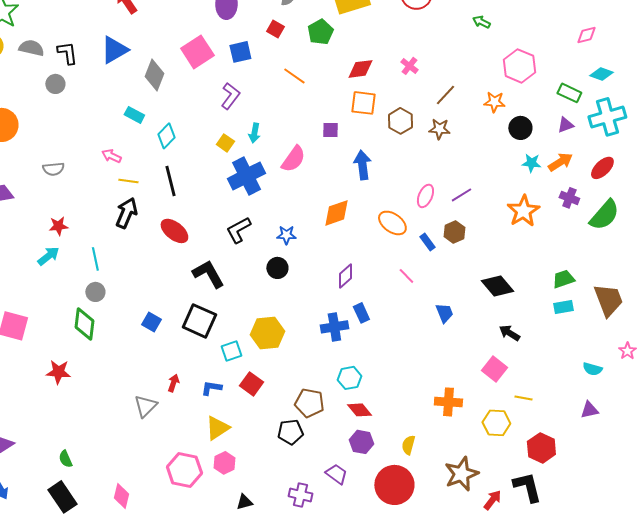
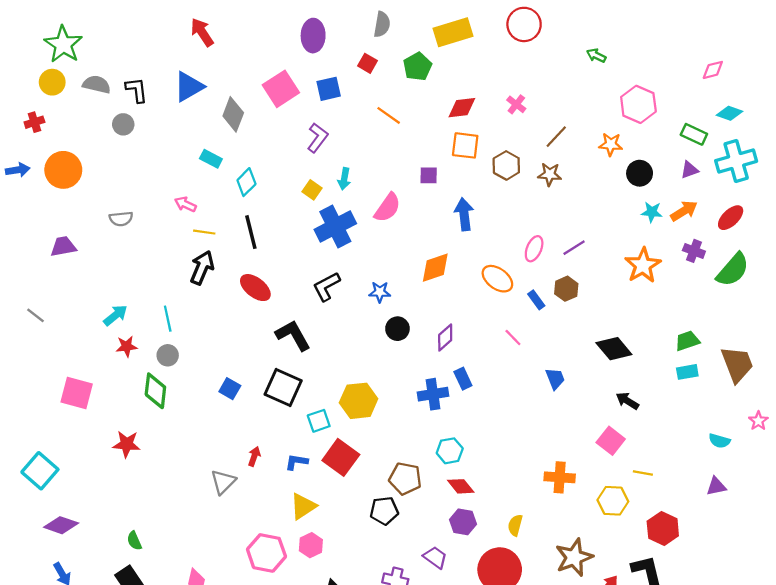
red star: (58, 226) -> (127, 346), moved
black circle: (277, 268) -> (397, 329), moved
red square: (251, 384) -> (341, 457), size x1.4

